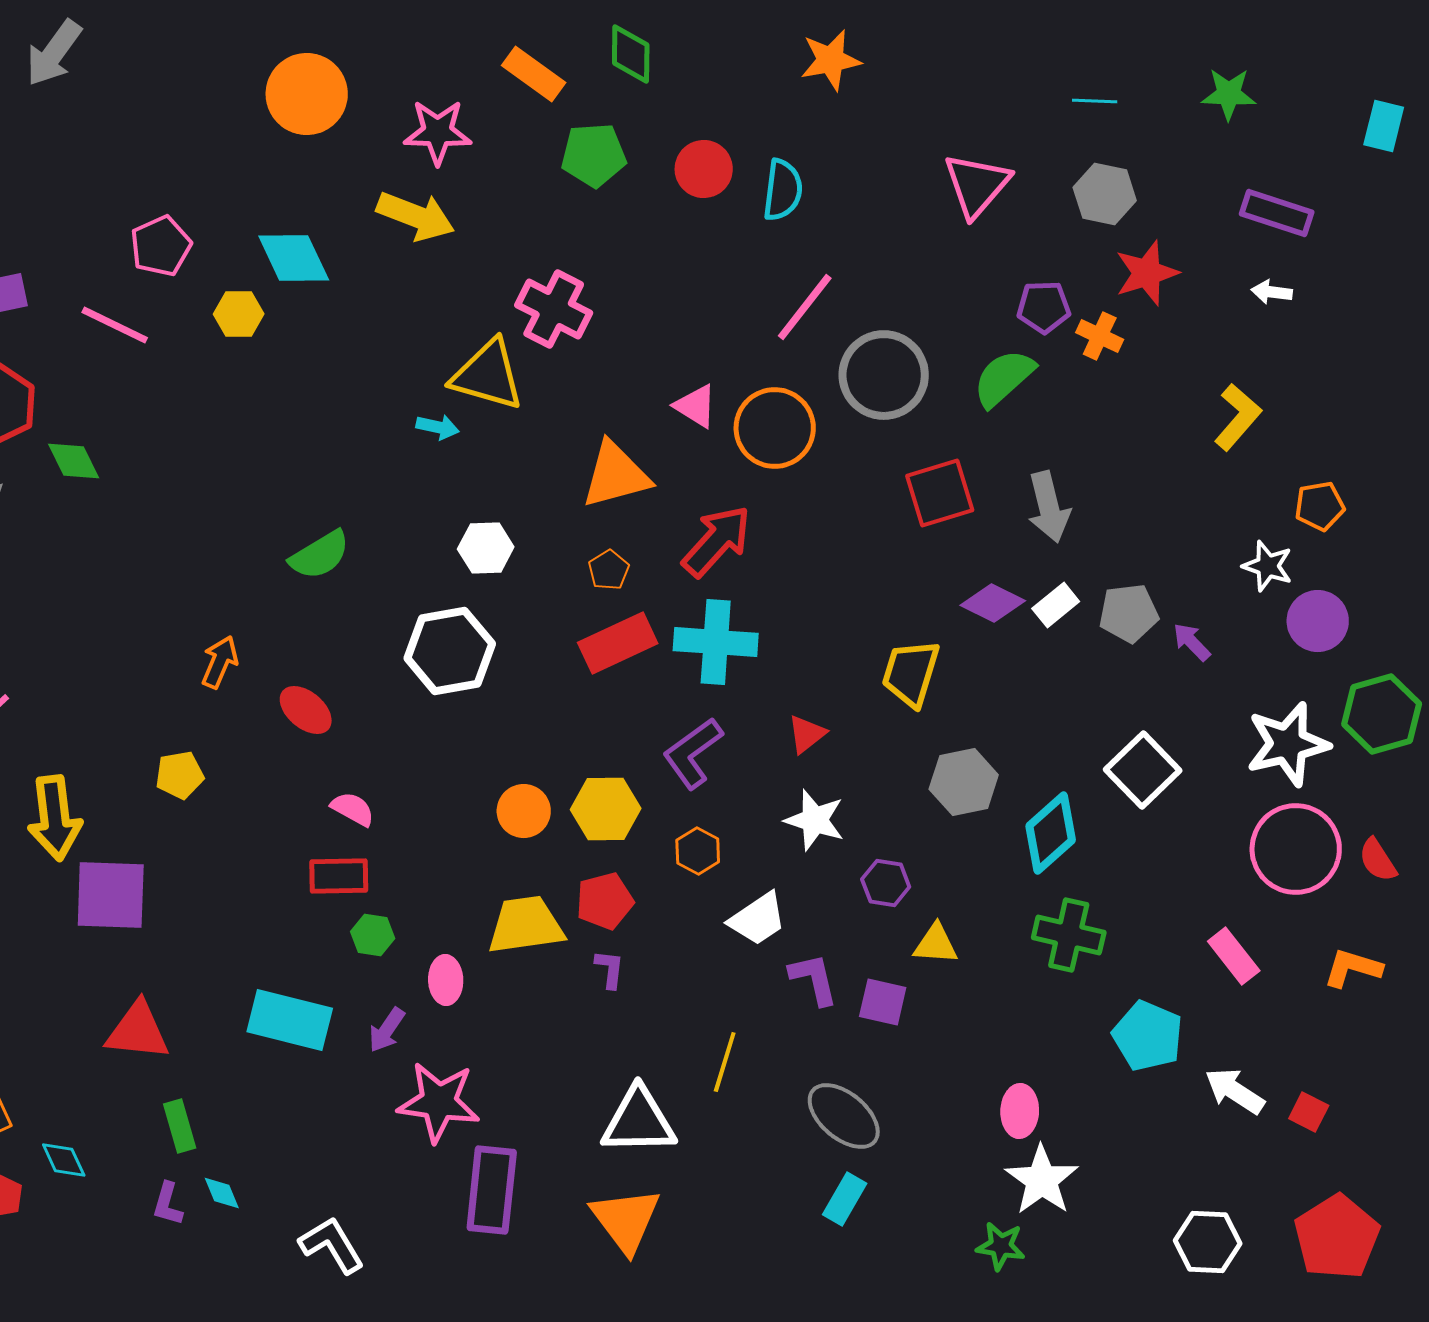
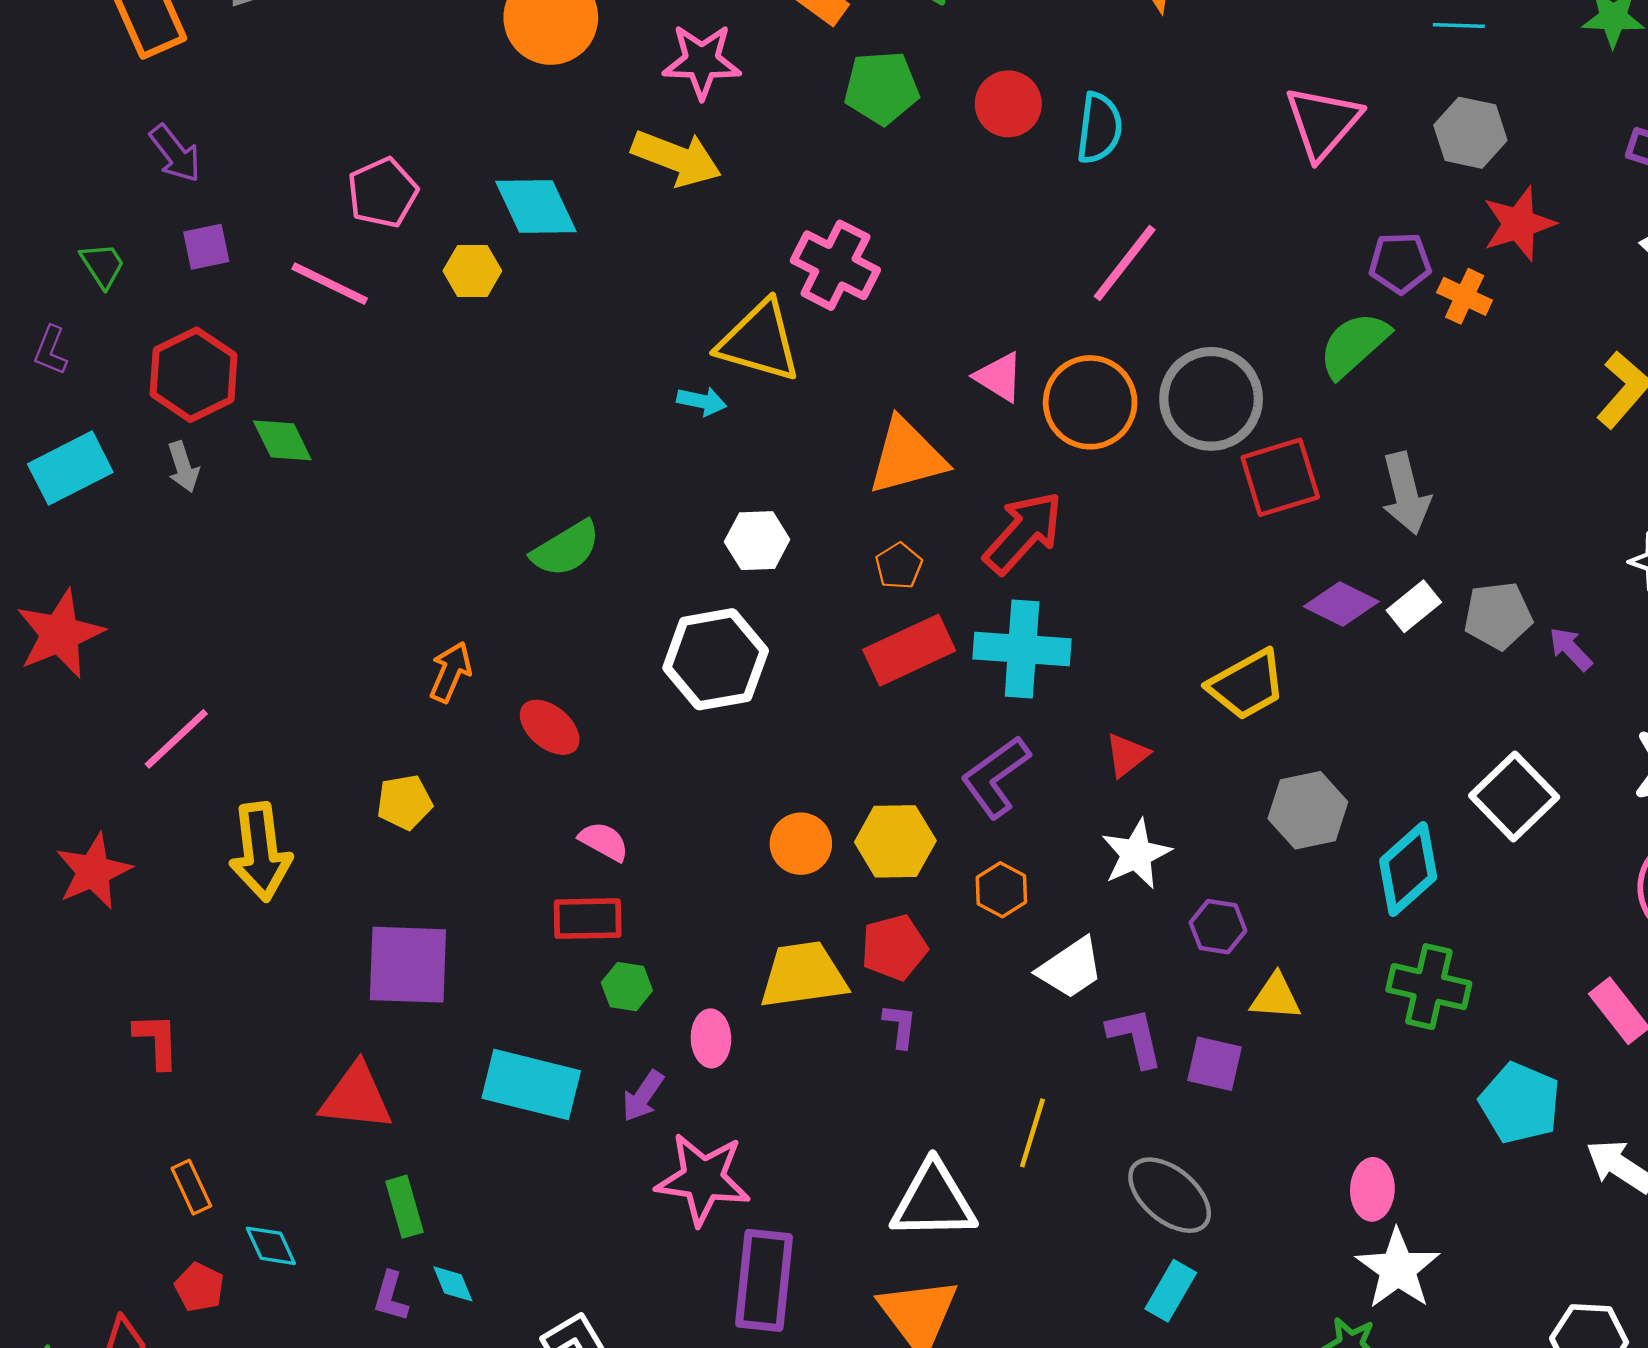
gray circle: (884, 375) -> (1211, 399), moved
yellow trapezoid: (911, 673) -> (1247, 685), turned -136
white star: (815, 820) -> (1136, 854), turned 30
purple square: (111, 895) -> (408, 965), moved

